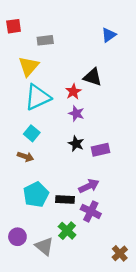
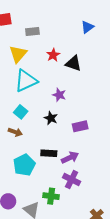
red star: (73, 92) -> (53, 55), moved
black star: (76, 144) -> (51, 118), moved
black rectangle: (65, 199) -> (49, 153), moved
green cross: (67, 231) -> (51, 196), turned -35

